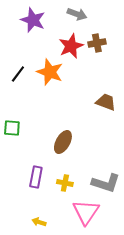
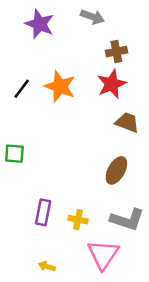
red star: (71, 46) -> (112, 84), moved
brown ellipse: (63, 142) -> (116, 170), moved

